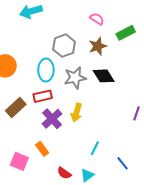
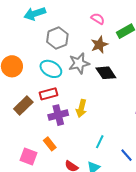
gray hexagon: (64, 46) -> (57, 38), moved
cyan ellipse: (46, 70) -> (51, 69), turned -60
gray star: (75, 78) -> (79, 63), moved
purple cross: (52, 119) -> (58, 115), turned 30

